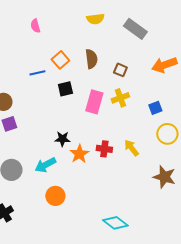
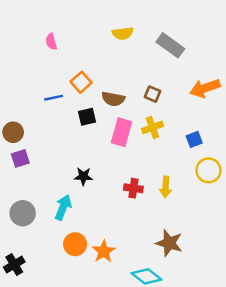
brown semicircle: (91, 59) -> (113, 99), moved, turned 108
yellow arrow: (131, 148) -> (166, 187), turned -138
orange star: (79, 154) -> (104, 251), moved
cyan arrow: (45, 165) -> (63, 207), turned 140
brown star: (164, 177) -> (169, 243), moved

